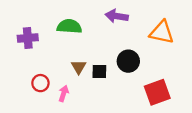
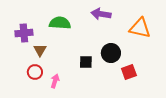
brown triangle: (79, 67) -> (40, 50), moved
red square: (157, 92) -> (129, 72), moved, size x0.7

